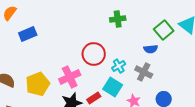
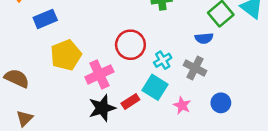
yellow pentagon: (38, 84) -> (66, 55), moved

